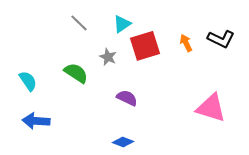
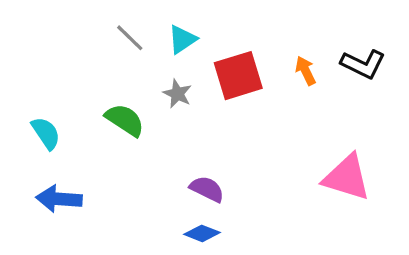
cyan triangle: (122, 24) -> (182, 39), moved
purple semicircle: (127, 98) -> (207, 189), moved

